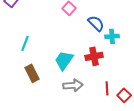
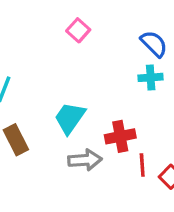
blue semicircle: (96, 23) -> (154, 44), moved
red cross: (94, 56) -> (120, 136), moved

